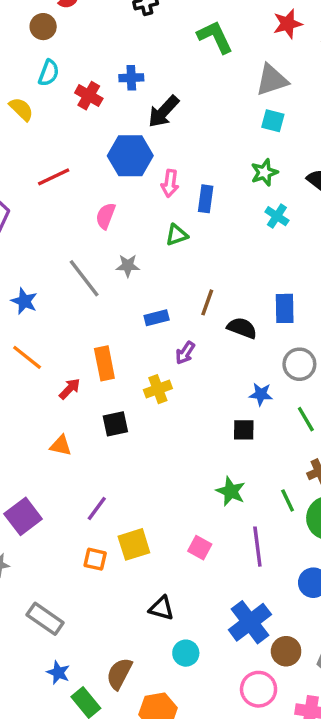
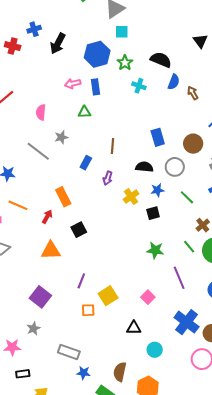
blue hexagon: (130, 156) -> (97, 54), moved
pink arrow: (170, 183) -> (73, 84), turned 84
green triangle: (177, 235) -> (84, 112), turned 32
blue rectangle: (157, 318) -> (86, 163), turned -32
black semicircle: (242, 328) -> (144, 167), moved
yellow cross: (158, 389) -> (131, 197), moved
orange triangle: (61, 446) -> (51, 251), size x1.5
pink square: (200, 548) -> (148, 297), moved, turned 32
blue star: (58, 673) -> (83, 373), moved

